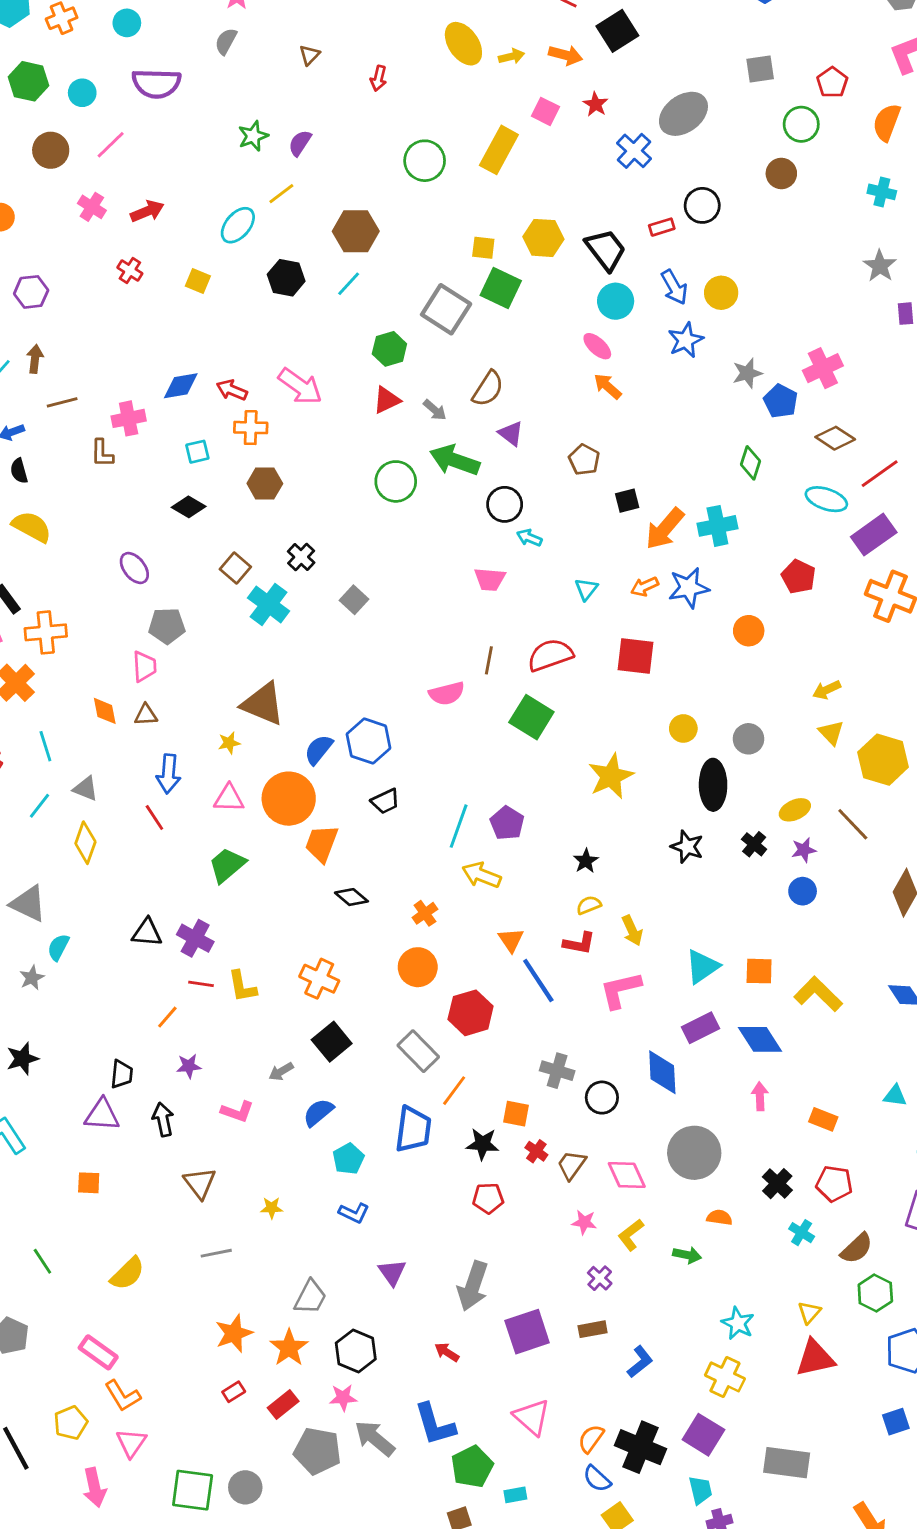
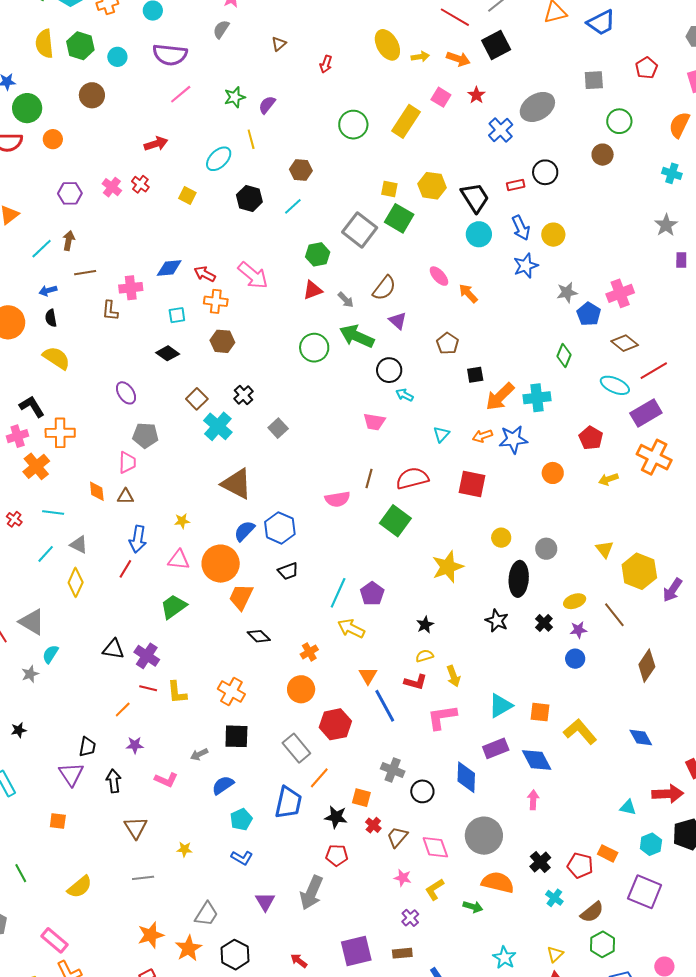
red pentagon: (832, 82) -> (646, 68), moved
pink line: (111, 145) -> (181, 94), moved
yellow line: (281, 194) -> (251, 139), turned -72
pink cross: (92, 207) -> (112, 187), moved
brown hexagon: (356, 231) -> (301, 170), size x0.7
pink ellipse: (597, 346) -> (439, 276), moved
yellow arrow: (827, 690) -> (608, 479), moved
brown triangle: (263, 704) -> (237, 484), moved
cyan line: (45, 746) -> (53, 513), turned -70
red line: (154, 818) -> (125, 569), turned 60
black square: (332, 1042) -> (236, 736), turned 36
black star: (22, 1059) -> (19, 730), size x0.7
purple triangle: (102, 1115) -> (71, 774), turned 48
orange rectangle: (823, 1119) -> (608, 853), moved
orange semicircle: (719, 1217) -> (498, 882), size x1.8
gray arrow: (473, 1286) -> (311, 893), moved

